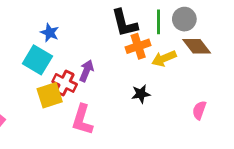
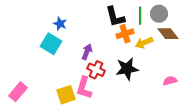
red cross: (65, 83) -> (96, 70), moved
black star: (141, 94) -> (127, 69), size x1.6
yellow square: (50, 95) -> (66, 95), moved
pink semicircle: (199, 110) -> (170, 81), turned 56

